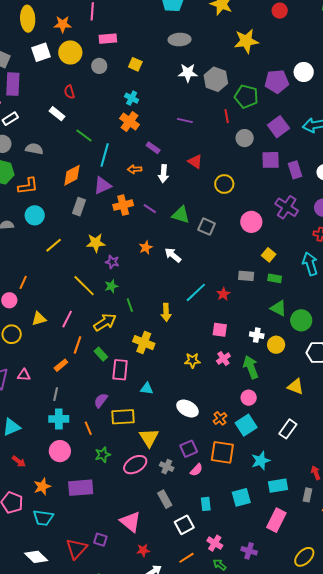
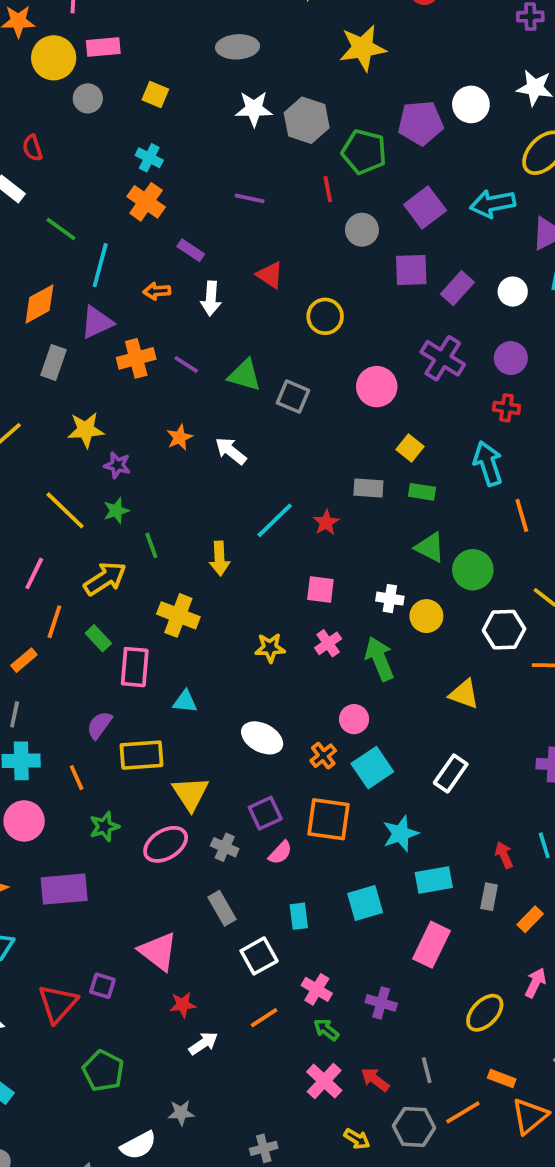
yellow circle: (70, 52) -> (54, 58), moved
purple rectangle: (295, 170) -> (457, 288), turned 60
pink circle: (249, 398) -> (354, 719), moved

